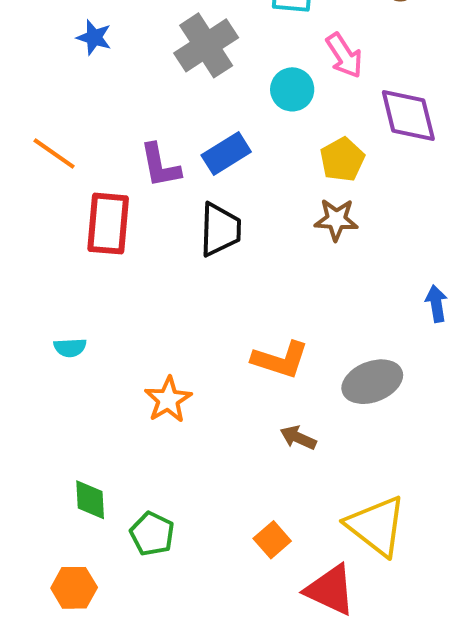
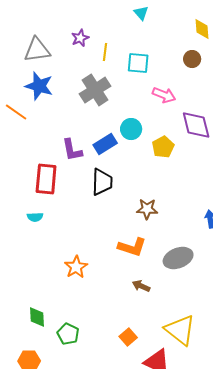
blue star: (94, 37) -> (39, 86), size x1.6
pink arrow: (344, 55) -> (164, 95), turned -35
cyan circle: (292, 89) -> (131, 129), moved
orange line: (54, 154) -> (16, 112), moved
brown star: (336, 220) -> (147, 209), moved
cyan semicircle: (70, 348) -> (35, 217), moved

